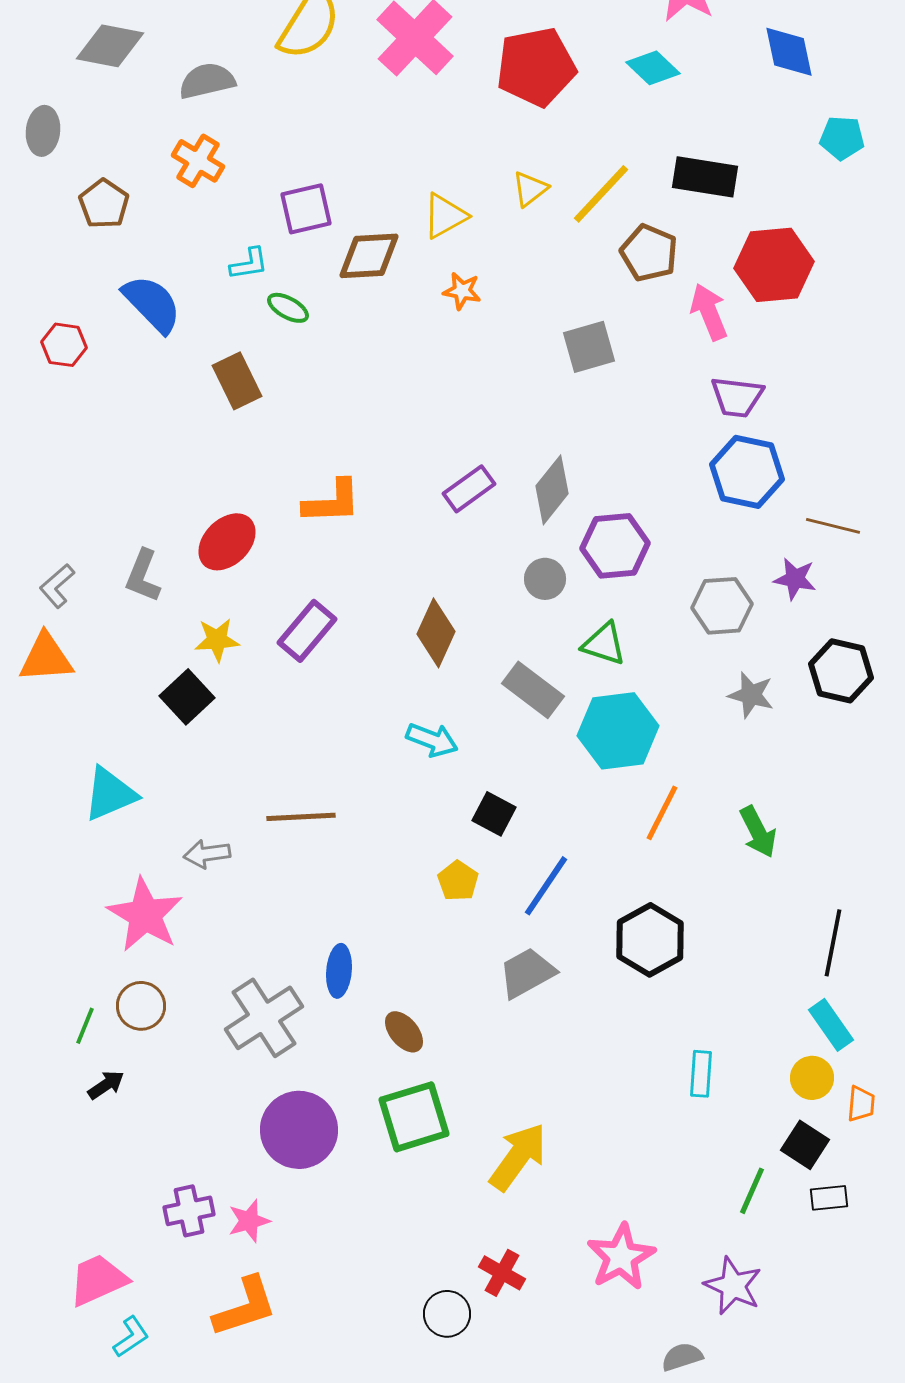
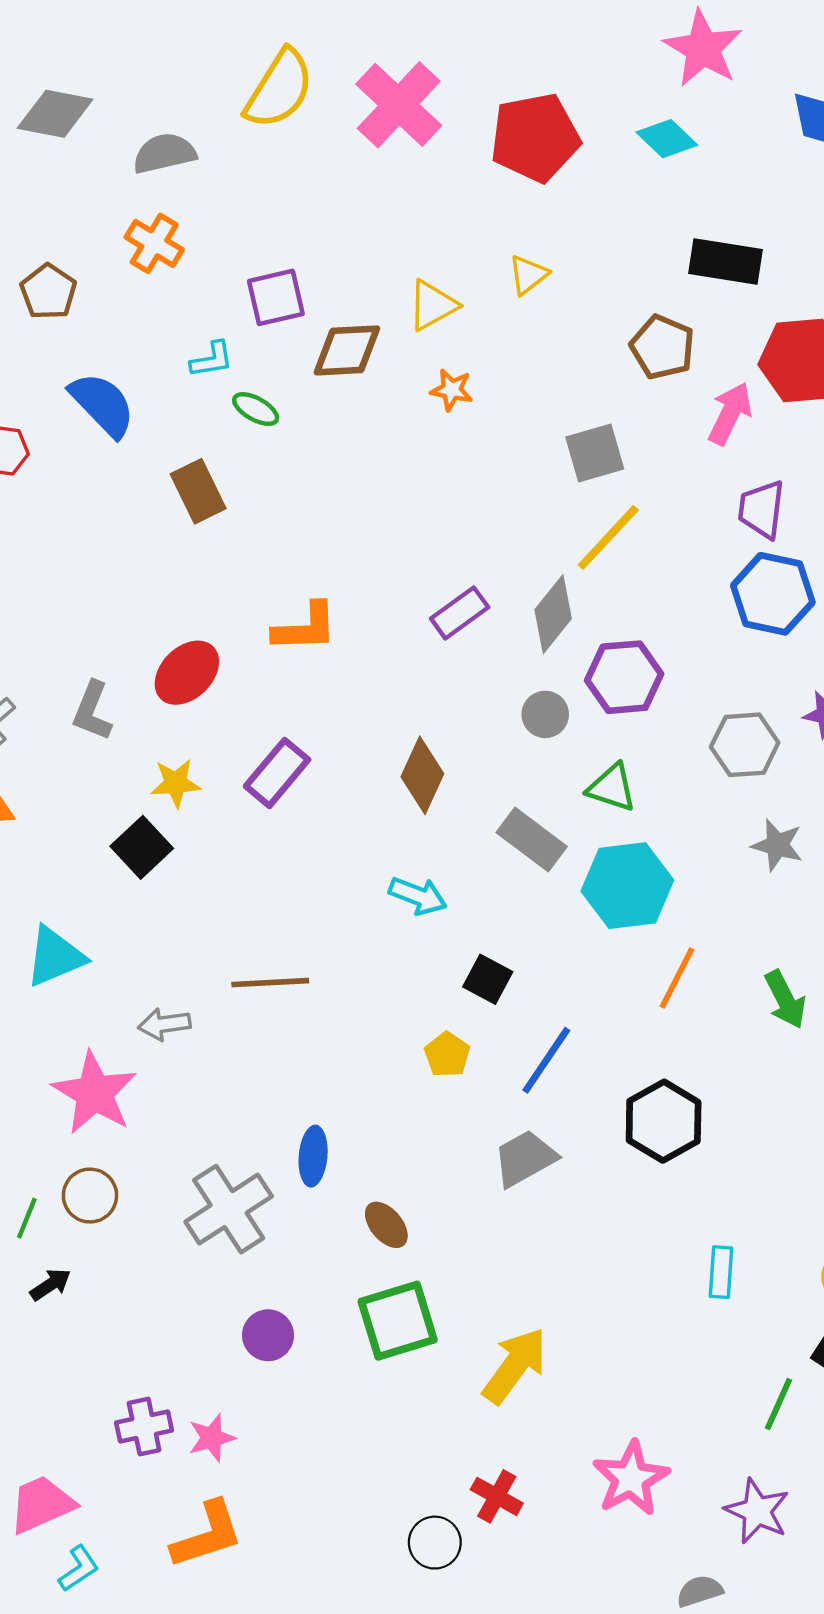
yellow line: (601, 194) -> (608, 537), moved
pink arrow: (709, 312) -> (730, 414), turned 48
purple trapezoid: (737, 397) -> (762, 509), turned 90
purple circle: (299, 1130) -> (268, 1335), size x0.6

